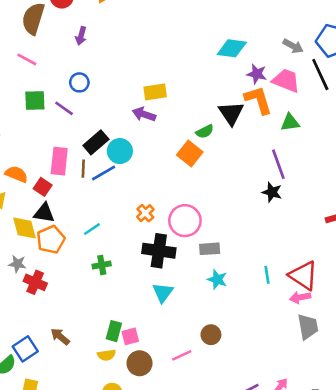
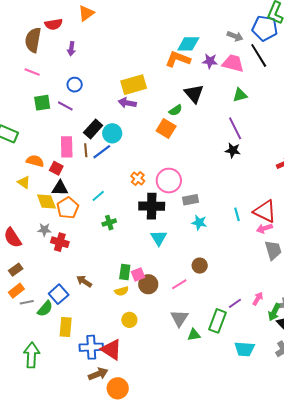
yellow rectangle: (155, 92) -> (134, 85), size x1.4
orange L-shape: (258, 100) -> (178, 59), moved, turned -45
brown circle: (140, 363) -> (148, 284), moved

